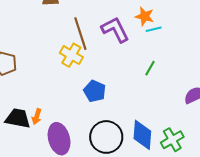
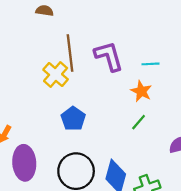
orange star: (145, 16) -> (141, 91), moved
green line: (150, 68) -> (139, 122), moved

